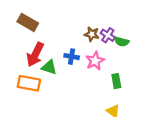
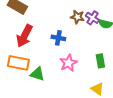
pink star: (95, 61) -> (68, 63), moved
green triangle: (49, 67) -> (37, 74), moved

